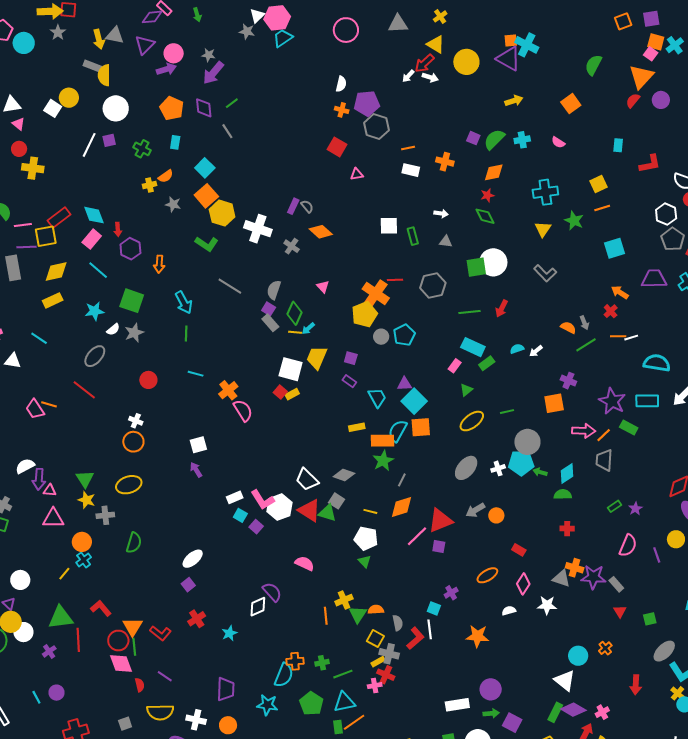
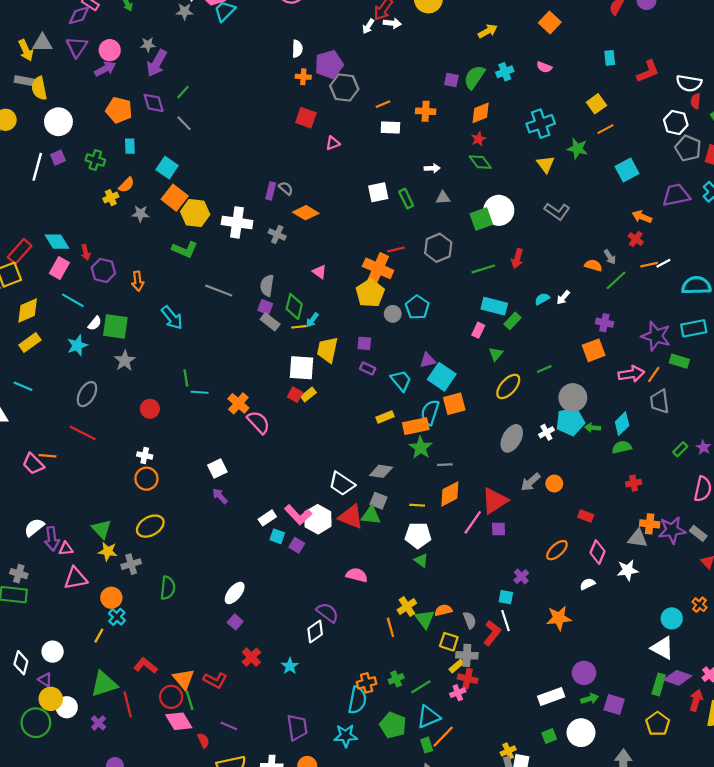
white semicircle: (113, 329) -> (95, 323), moved
green line: (186, 334) -> (186, 378), moved
gray line: (402, 480) -> (445, 465), turned 72

